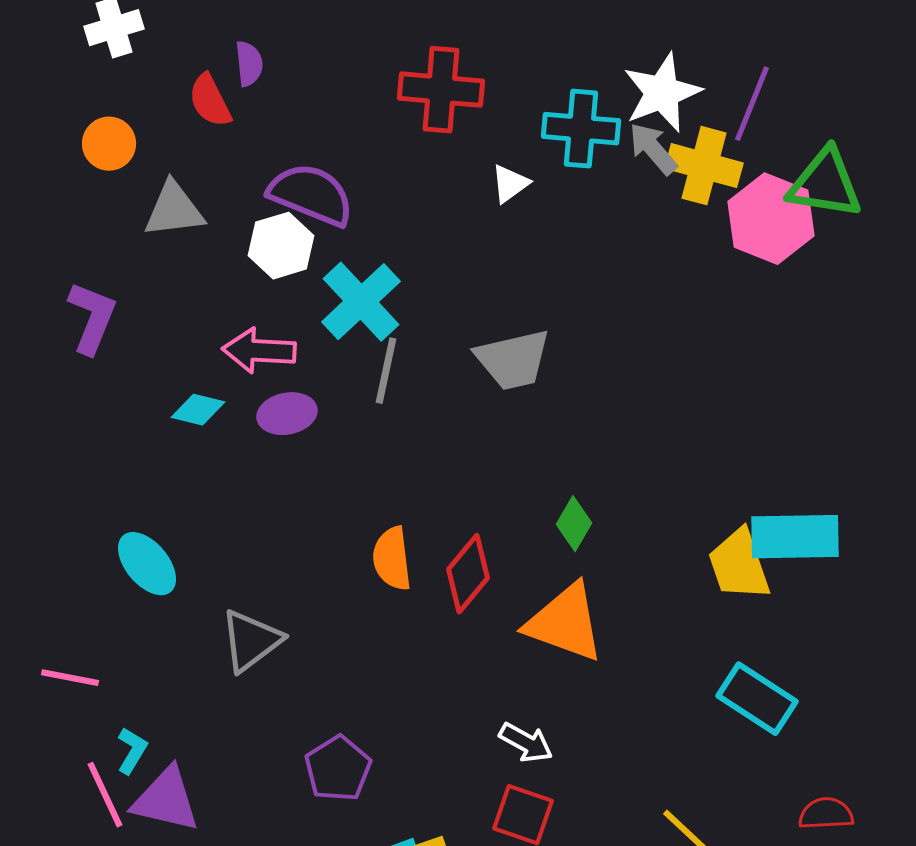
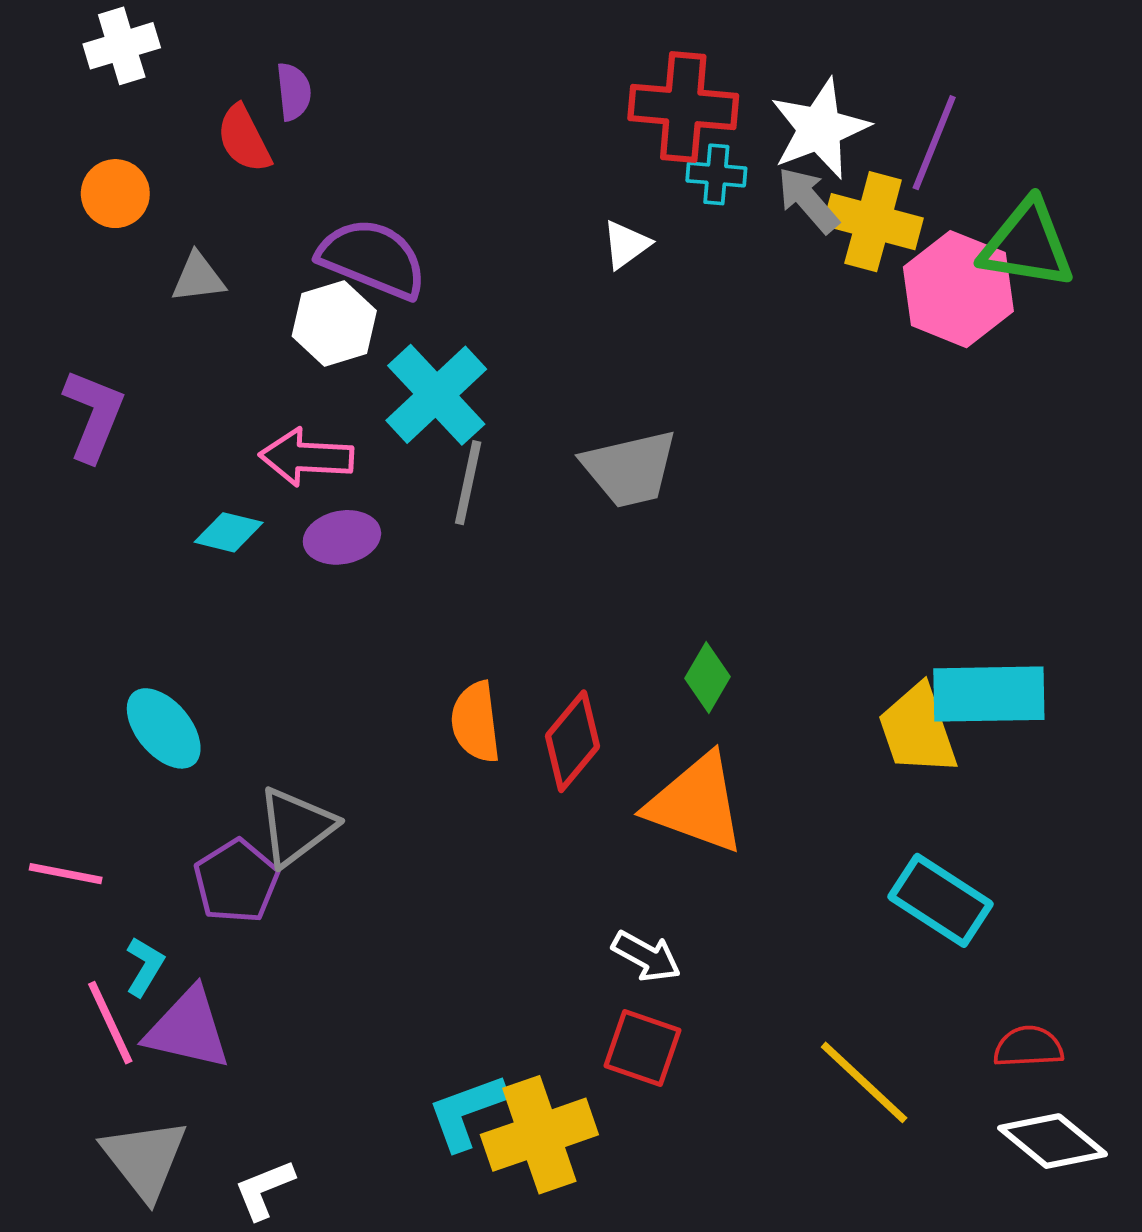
red cross: (441, 90) -> (683, 107), moved
cyan cross: (581, 129) -> (716, 174), size x0.6
gray triangle: (174, 210) -> (198, 278), size x0.7
purple pentagon: (338, 769) -> (236, 881), moved

